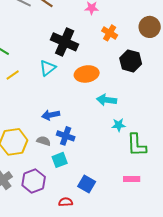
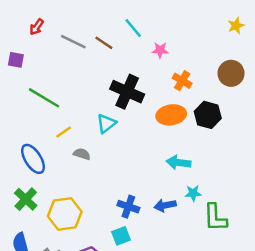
orange ellipse: (87, 74) -> (171, 115), moved
blue arrow: (51, 115) -> (165, 205), moved
gray semicircle: (44, 141) -> (82, 154), moved

